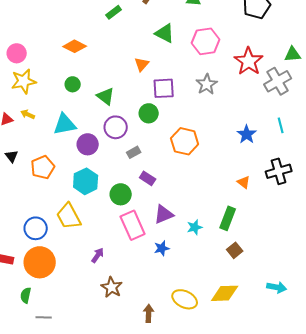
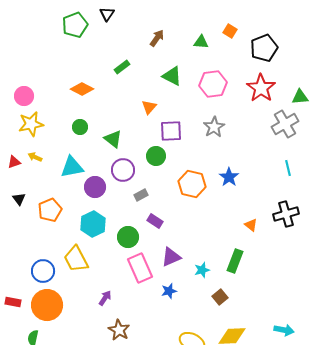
green rectangle: (114, 12) -> (122, 67), moved
red star: (249, 61) -> (261, 88), moved
blue star: (247, 134) -> (229, 177), moved
brown square: (235, 250) -> (220, 297), moved

